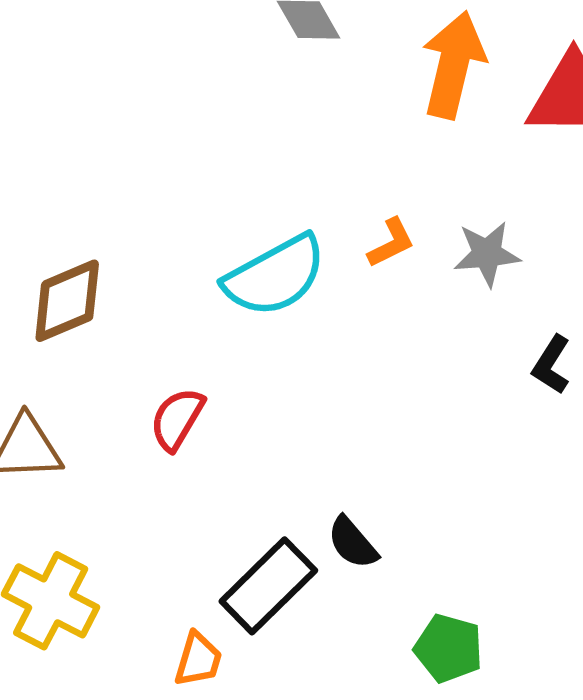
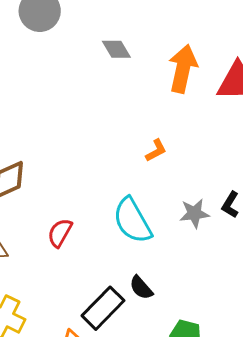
gray star: (487, 254) -> (194, 213), moved
cyan semicircle: (275, 276) -> (132, 221), moved, turned 90

